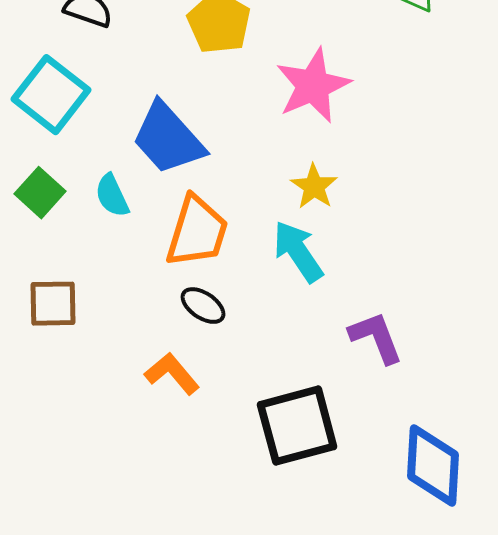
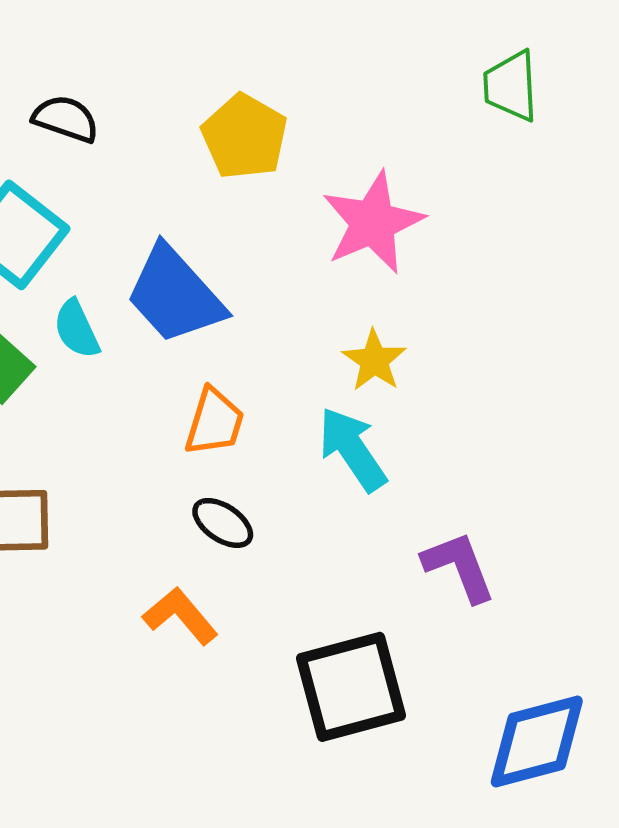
cyan semicircle: (112, 196) -> (77, 329), moved
orange trapezoid: (197, 232) -> (215, 422), size x0.7
blue diamond: (433, 466) -> (537, 741), turned 72

